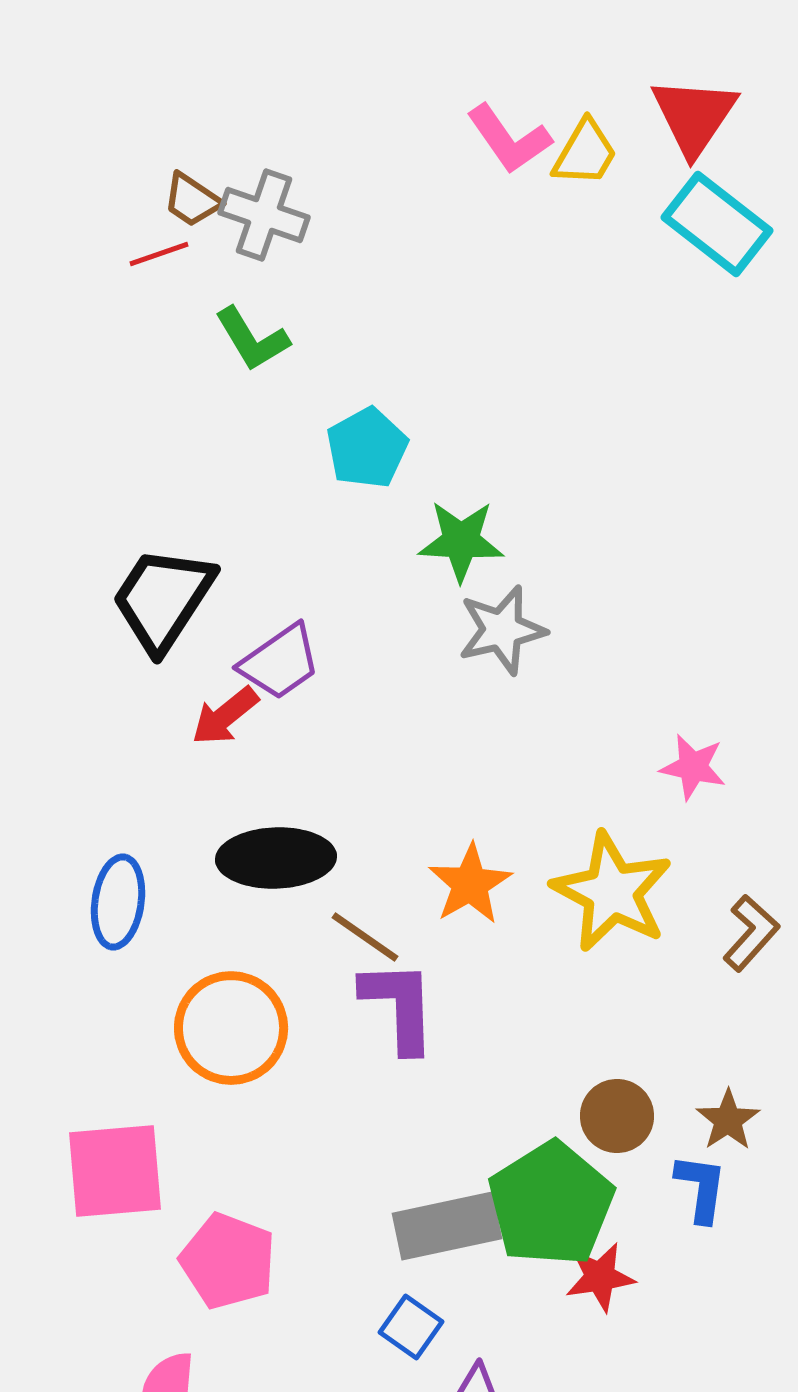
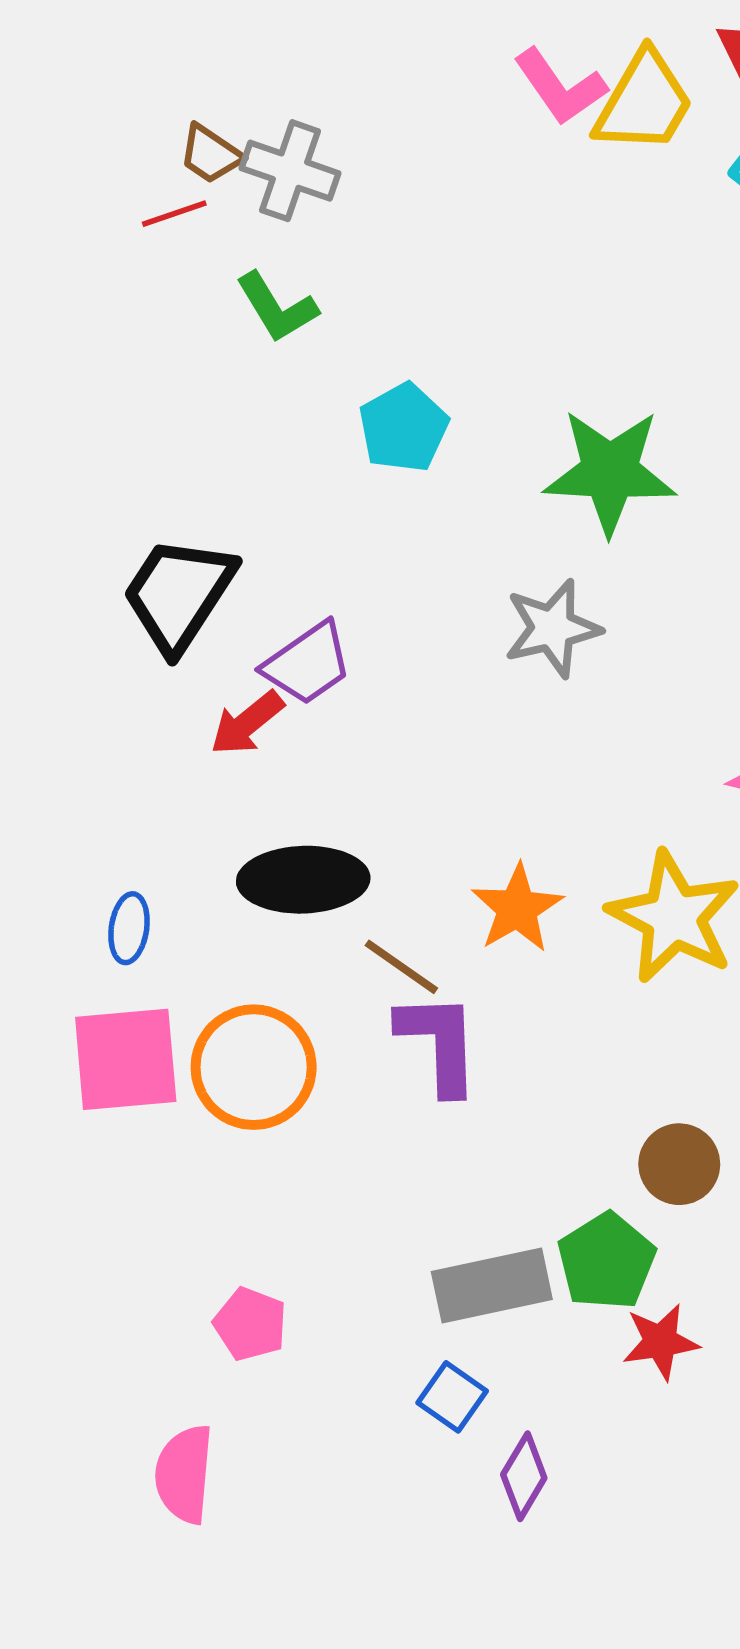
yellow trapezoid: (585, 153) -> (644, 102), size x1.4
green star: (461, 541) -> (610, 472), moved, size x1.4
blue ellipse: (118, 902) -> (129, 928), size x0.7
pink square: (115, 1171) -> (126, 1059), moved
green pentagon: (551, 1204) -> (606, 1261), size x0.7
pink pentagon: (228, 1261) -> (250, 1324), size x0.7

